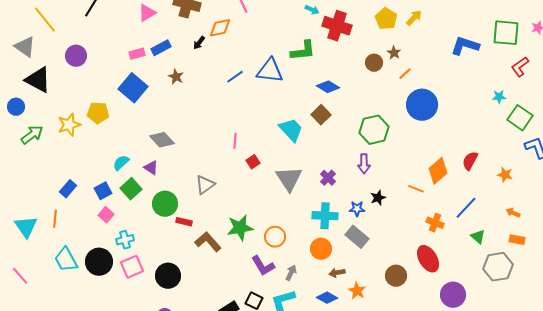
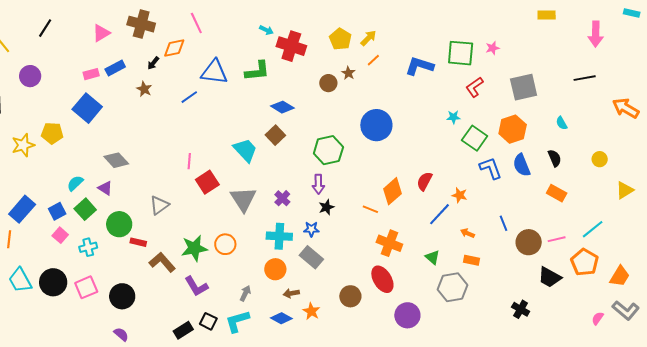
blue triangle: (270, 71) -> (214, 72), moved
orange line: (405, 74) -> (373, 60), moved
brown star: (176, 77) -> (144, 89), moved
red square: (253, 162) -> (207, 182), size x1.6
blue rectangle: (68, 189) -> (22, 209), size x1.5
black star: (378, 198) -> (326, 207), moved
blue line: (466, 208) -> (439, 214), moved
orange cross: (435, 223) -> (389, 243), size x1.4
orange circle: (275, 237) -> (225, 244), moved
cyan cross: (125, 240) -> (88, 247), moved
purple L-shape: (263, 266) -> (196, 286), moved

